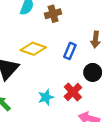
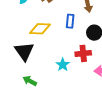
red cross: (73, 92) -> (83, 53), turned -35

